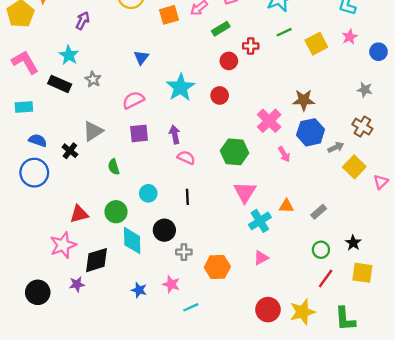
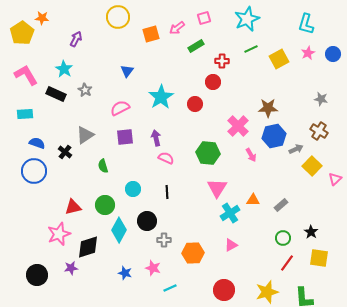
blue circle: (378, 52) -> (333, 54), moved
red circle: (229, 61) -> (213, 82), moved
cyan diamond: (132, 241) -> (119, 230), turned 30
red circle: (268, 310) -> (224, 290), moved

